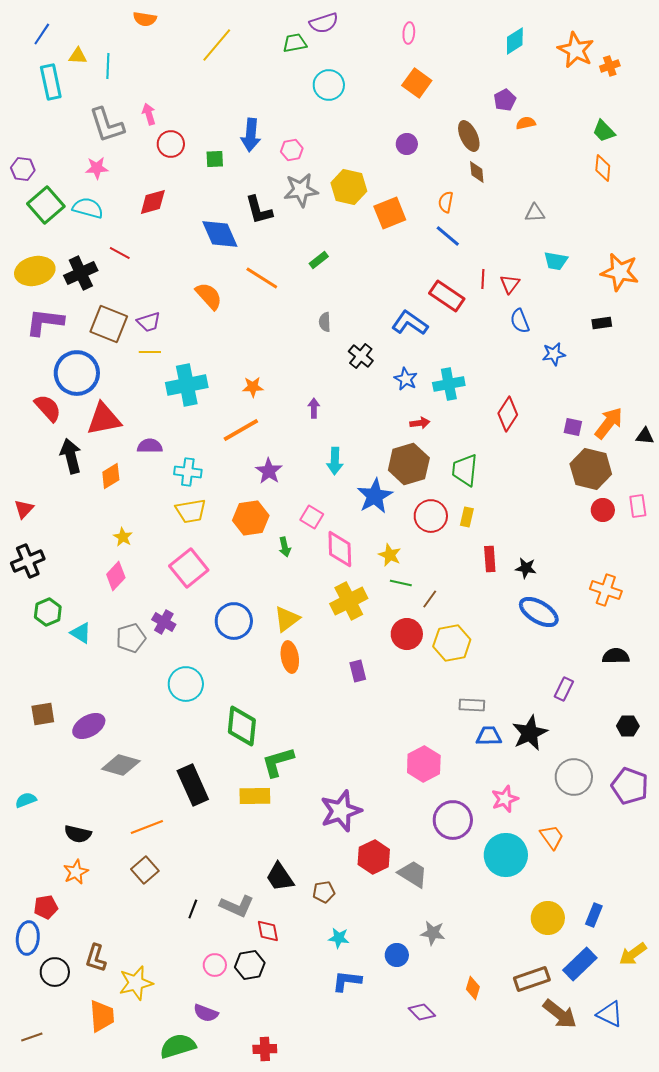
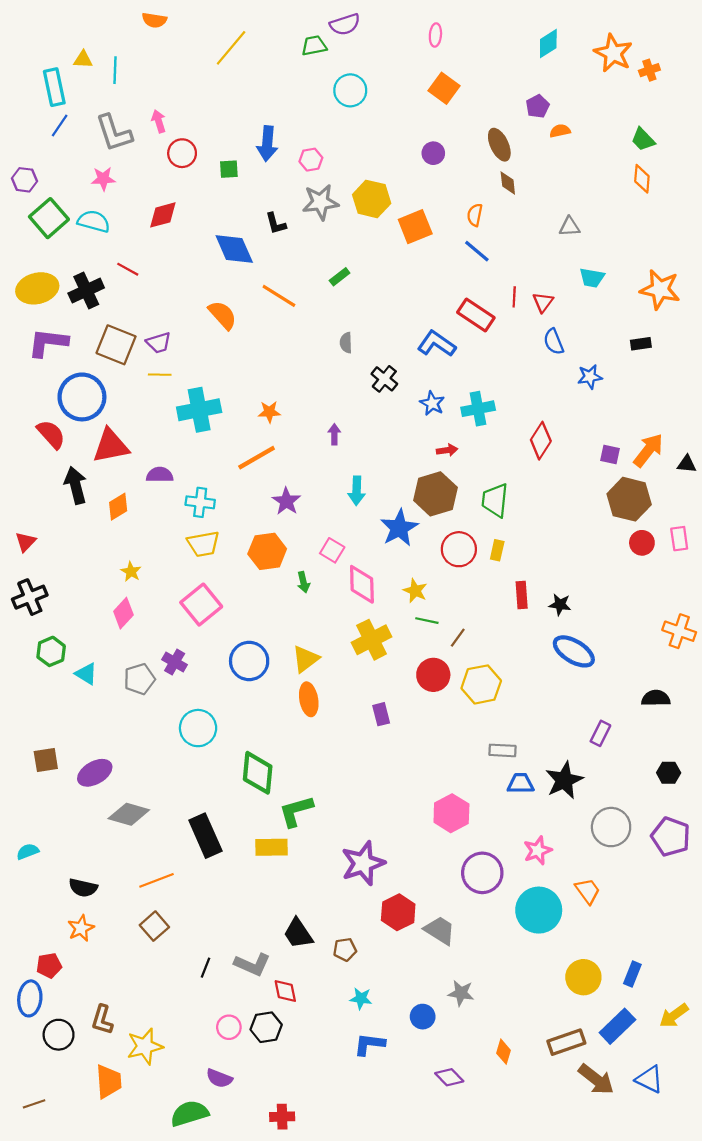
blue line: (42, 34) -> (60, 125), moved
black L-shape: (259, 210) -> (276, 223), size x0.7
orange cross: (606, 590) -> (679, 631), moved

